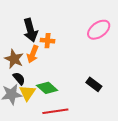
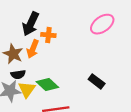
black arrow: (30, 30) -> (31, 24), turned 40
black semicircle: (19, 79) -> (18, 74), turned 120

